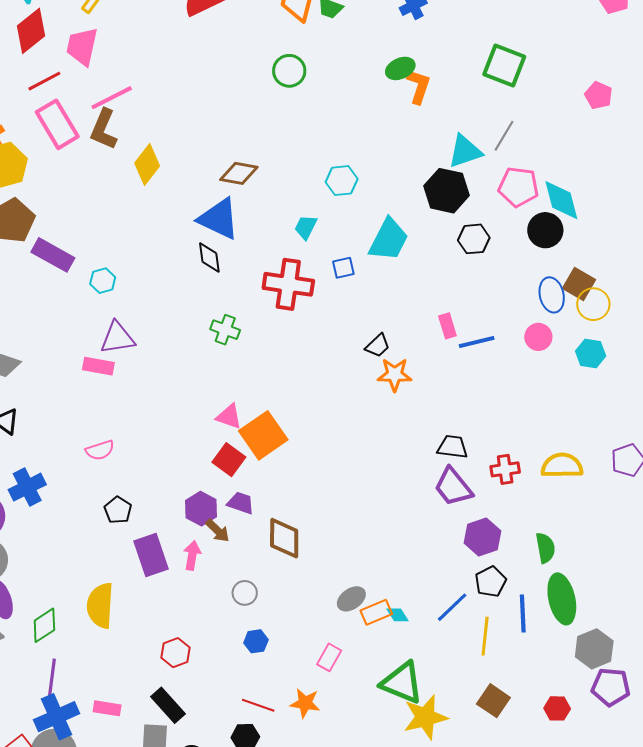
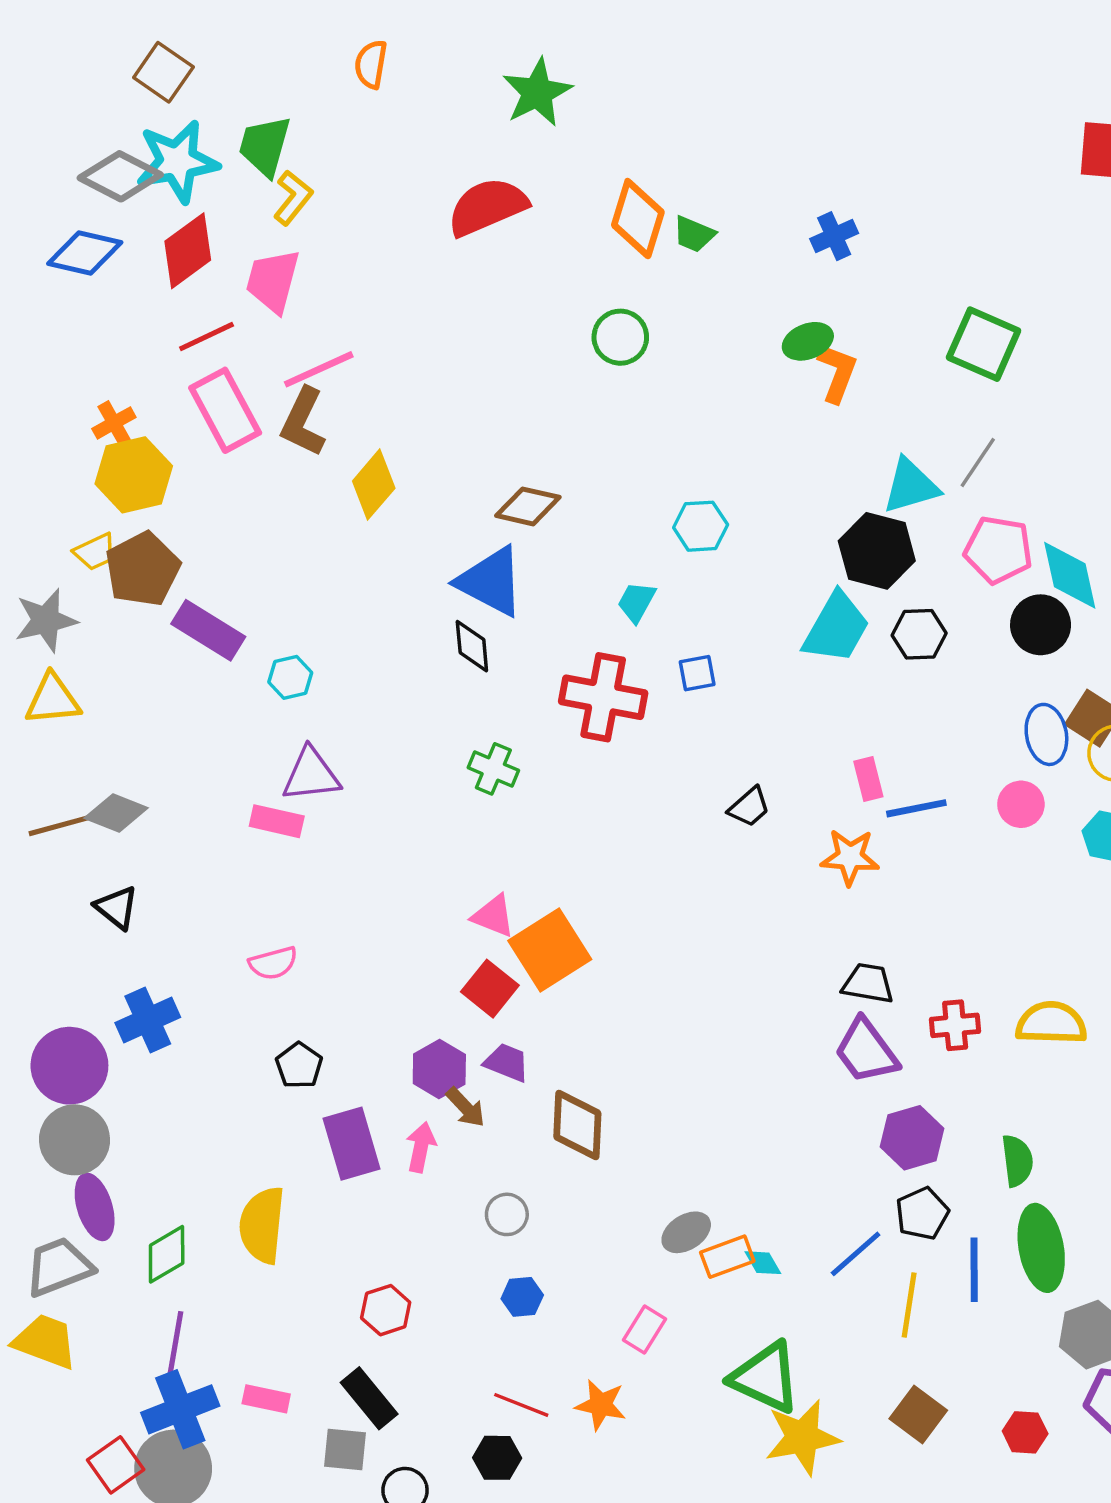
cyan trapezoid: (389, 240) -> (836, 628), moved
orange star: (395, 375) -> (850, 857), moved

